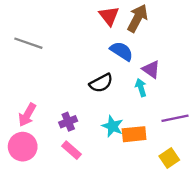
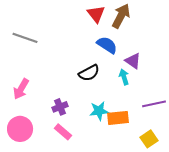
pink arrow: (27, 115) -> (21, 89), moved
cyan star: (112, 126) -> (99, 111), turned -30

